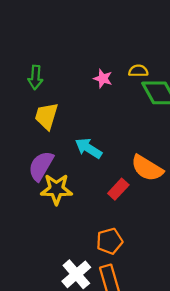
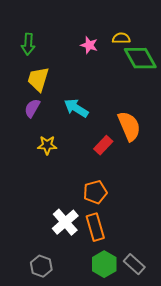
purple semicircle: (41, 166) -> (32, 108), moved, size x0.7
orange semicircle: (147, 168) -> (129, 126), turned -144
yellow star: (56, 189) -> (47, 145), size x0.7

